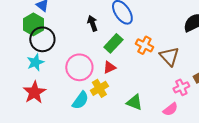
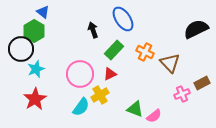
black circle: (42, 39) -> (21, 49), moved
pink semicircle: (170, 109) -> (154, 116), moved

